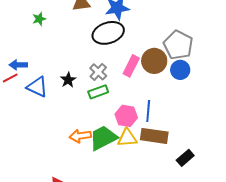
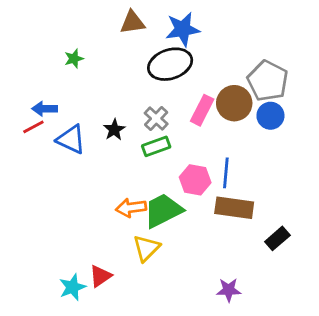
green star: (39, 19) -> (74, 59), moved
yellow triangle: (127, 138) -> (146, 248), moved, turned -40

